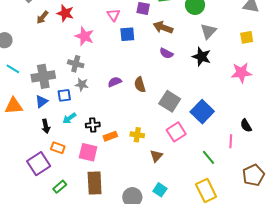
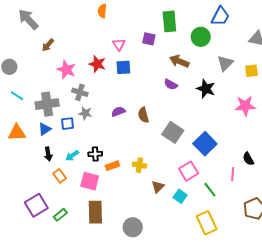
red star: (65, 13) -> (97, 64), moved
brown arrow: (163, 27) -> (179, 61), moved
gray triangle: (208, 31) -> (225, 63), moved
blue square: (127, 34) -> (123, 67), moved
pink star: (84, 36) -> (66, 70), moved
cyan arrow: (69, 118) -> (72, 156), moved
pink square: (176, 132) -> (189, 171), moved
orange rectangle: (58, 148) -> (60, 176), turned 32
purple square: (39, 164) -> (36, 205), moved
cyan square: (160, 190) -> (180, 196), moved

